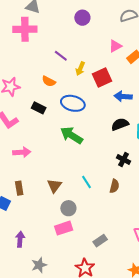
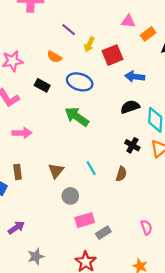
pink triangle: (115, 46) -> (128, 21), turned 32
pink rectangle: (64, 228) -> (85, 220), moved
purple arrow: (20, 239) -> (16, 228), turned 49

